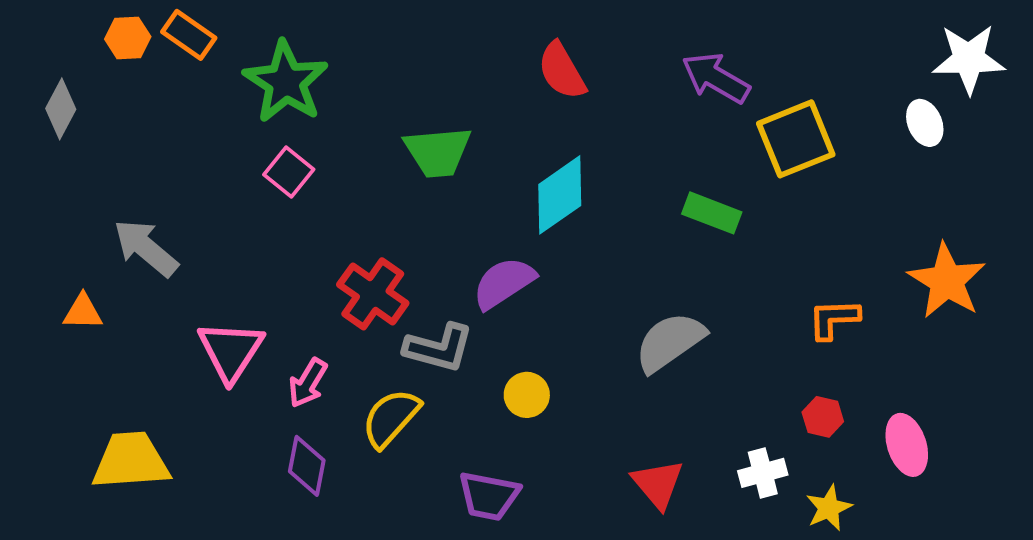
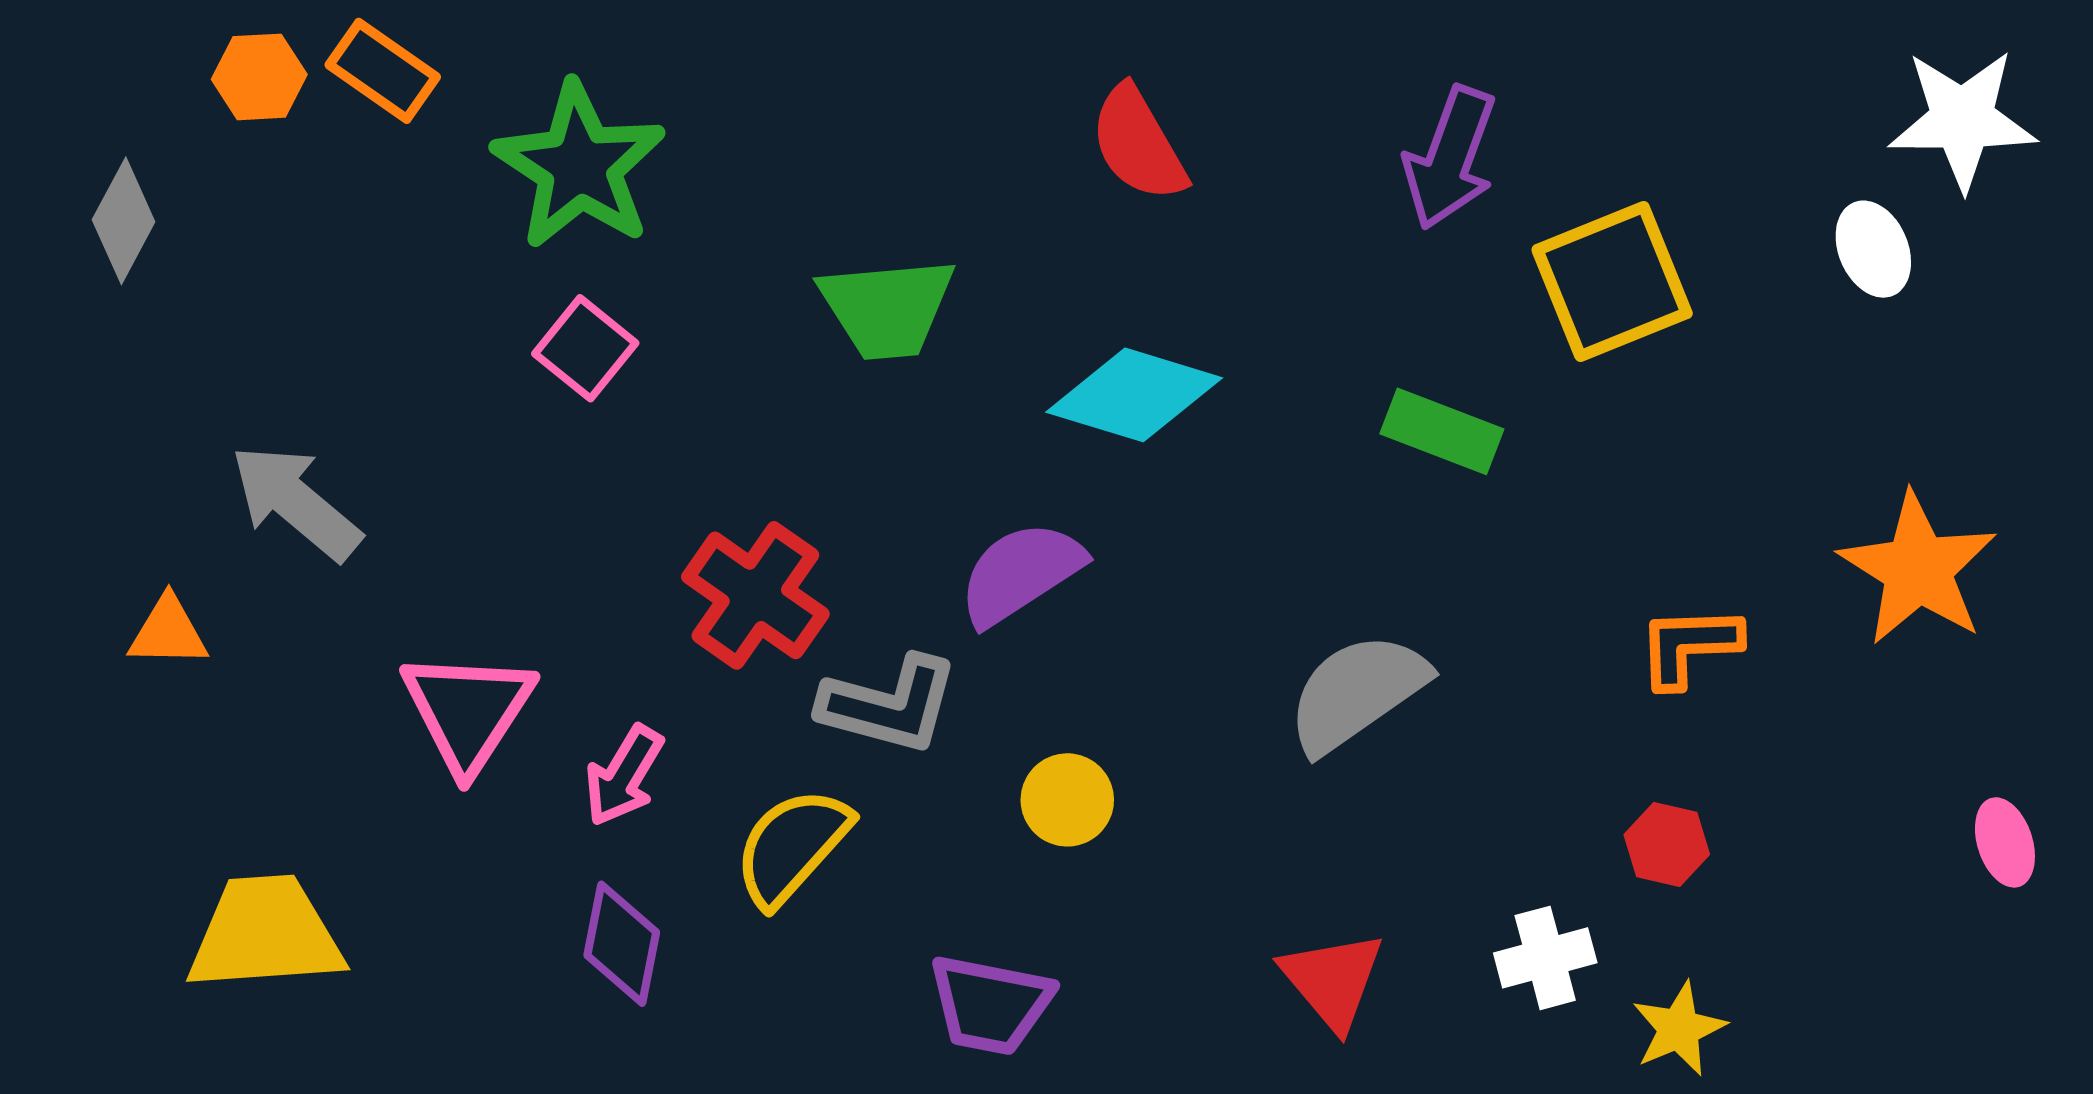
purple arrow: (716, 78) -> (1450, 158), turned -100
cyan diamond: (560, 195) -> (1134, 395), turned 52
pink ellipse: (907, 445) -> (2005, 842), moved, size x0.7

